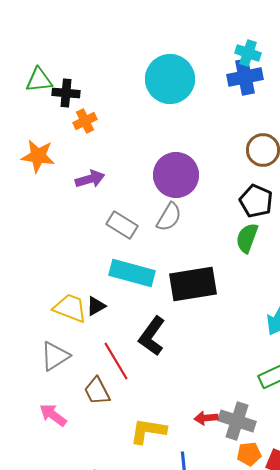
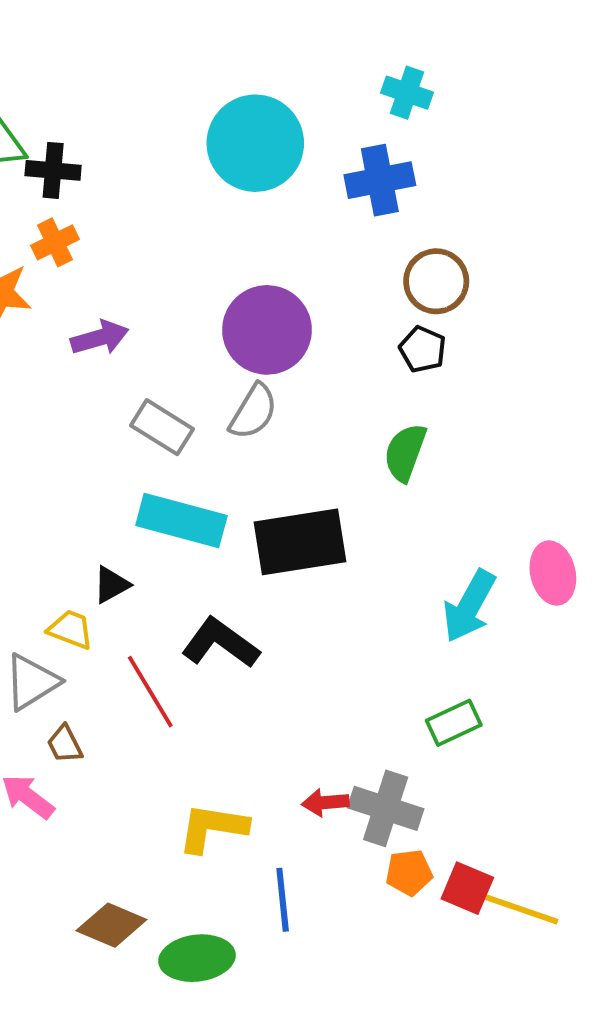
blue cross: (245, 77) -> (380, 180), moved
orange cross: (85, 121) -> (55, 242), moved
black pentagon: (256, 201) -> (423, 349), moved, size x0.7
yellow trapezoid: (70, 308) -> (71, 629), moved, size x0.7
black L-shape: (152, 336) -> (220, 643), turned 90
brown trapezoid: (97, 391) -> (65, 744), moved, size x0.7

